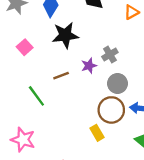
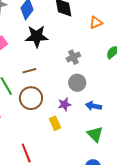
purple star: (89, 66) -> (64, 104), moved
brown circle: (111, 110) -> (31, 98), moved

